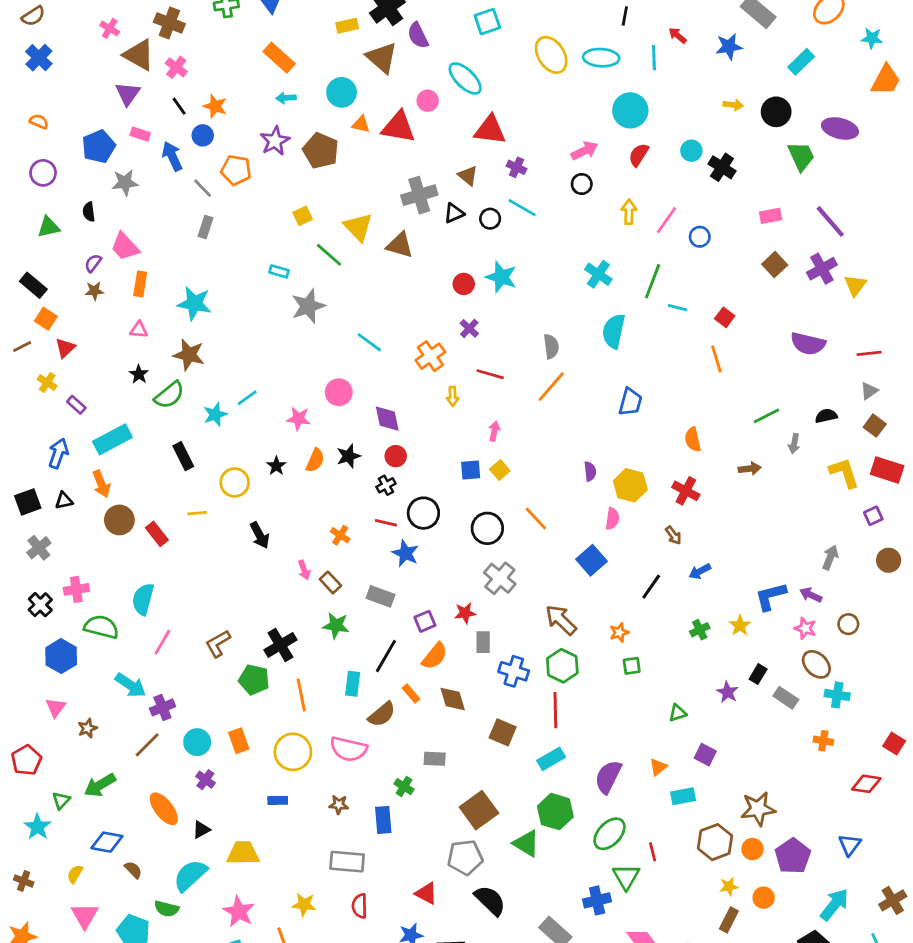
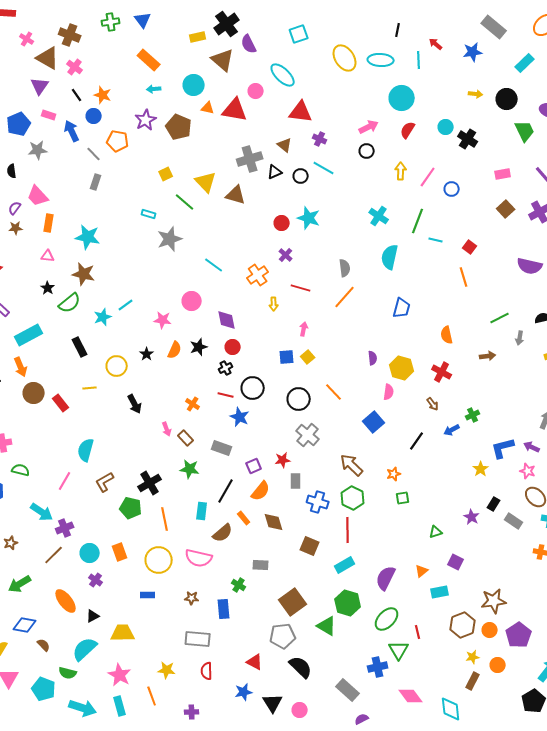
cyan semicircle: (143, 599) -> (86, 450), moved
green semicircle: (101, 627) -> (21, 470), size x0.7
green cross: (700, 630) -> (473, 415), moved

